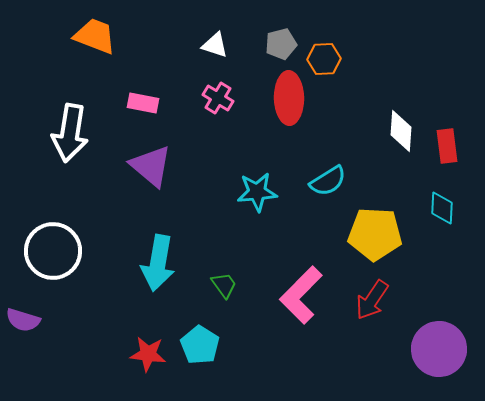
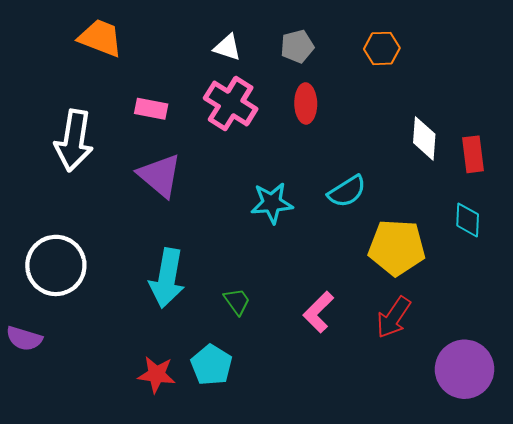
orange hexagon: (324, 59) -> (382, 48), moved
pink cross: (218, 98) -> (231, 103), size x1.6
red ellipse: (289, 98) -> (306, 103), size x0.7
pink L-shape: (301, 295) -> (318, 312), size x0.7

